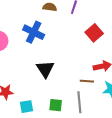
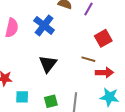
brown line: (87, 81) -> (88, 59), moved
green square: (56, 105) -> (51, 101), turned -32

